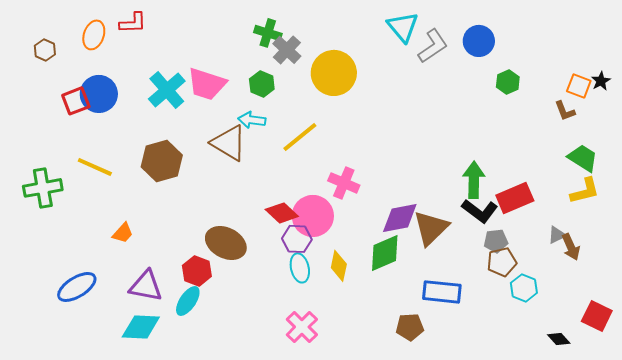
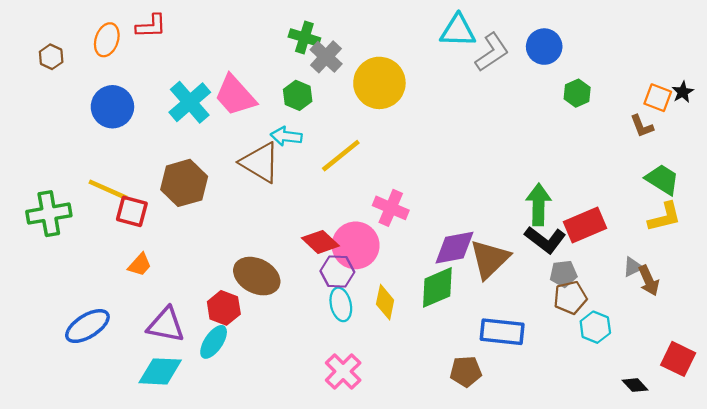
cyan triangle: (403, 27) -> (458, 31), turned -48
pink trapezoid: (207, 84) -> (235, 95), turned 30
red square: (76, 101) -> (132, 211), moved, turned 36

